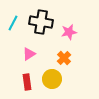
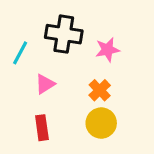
cyan line: (13, 23) -> (20, 53), moved
yellow circle: (52, 79) -> (101, 123), moved

